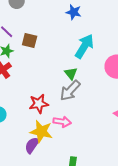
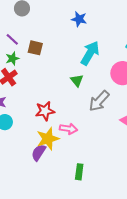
gray arrow: (70, 91) -> (99, 101), moved
yellow star: (41, 131) -> (48, 139), turned -30

